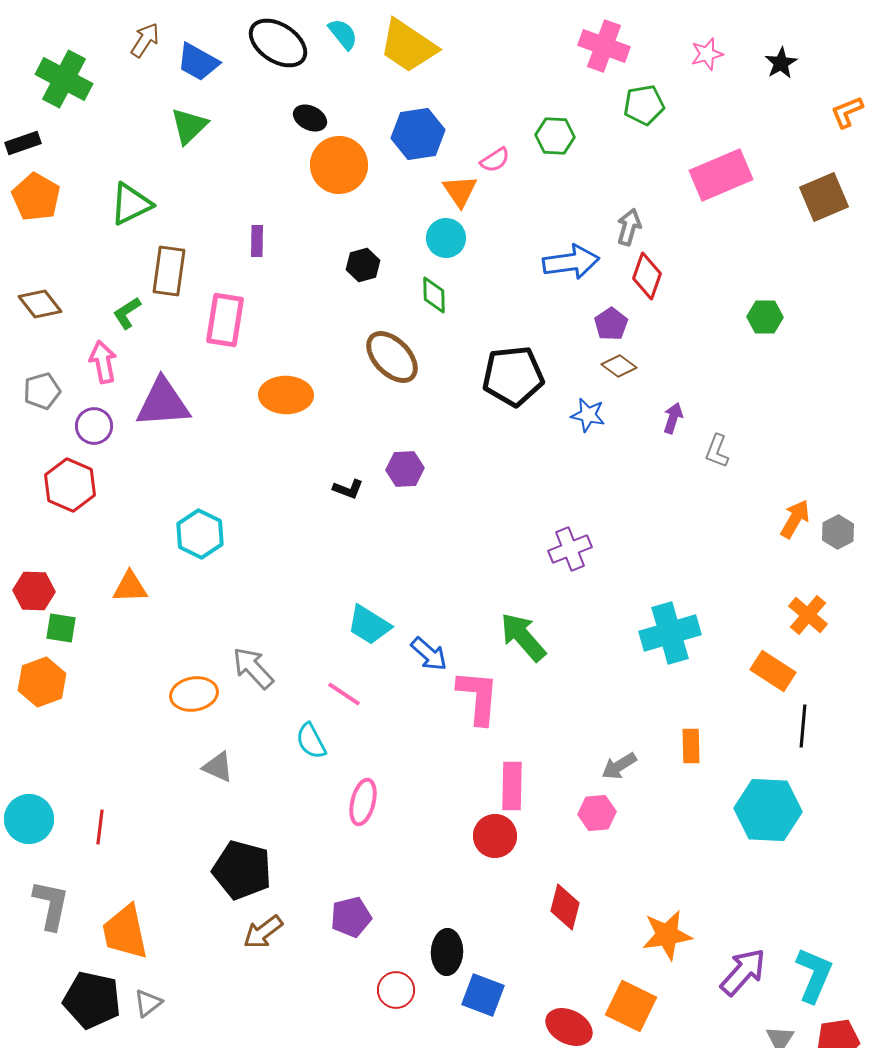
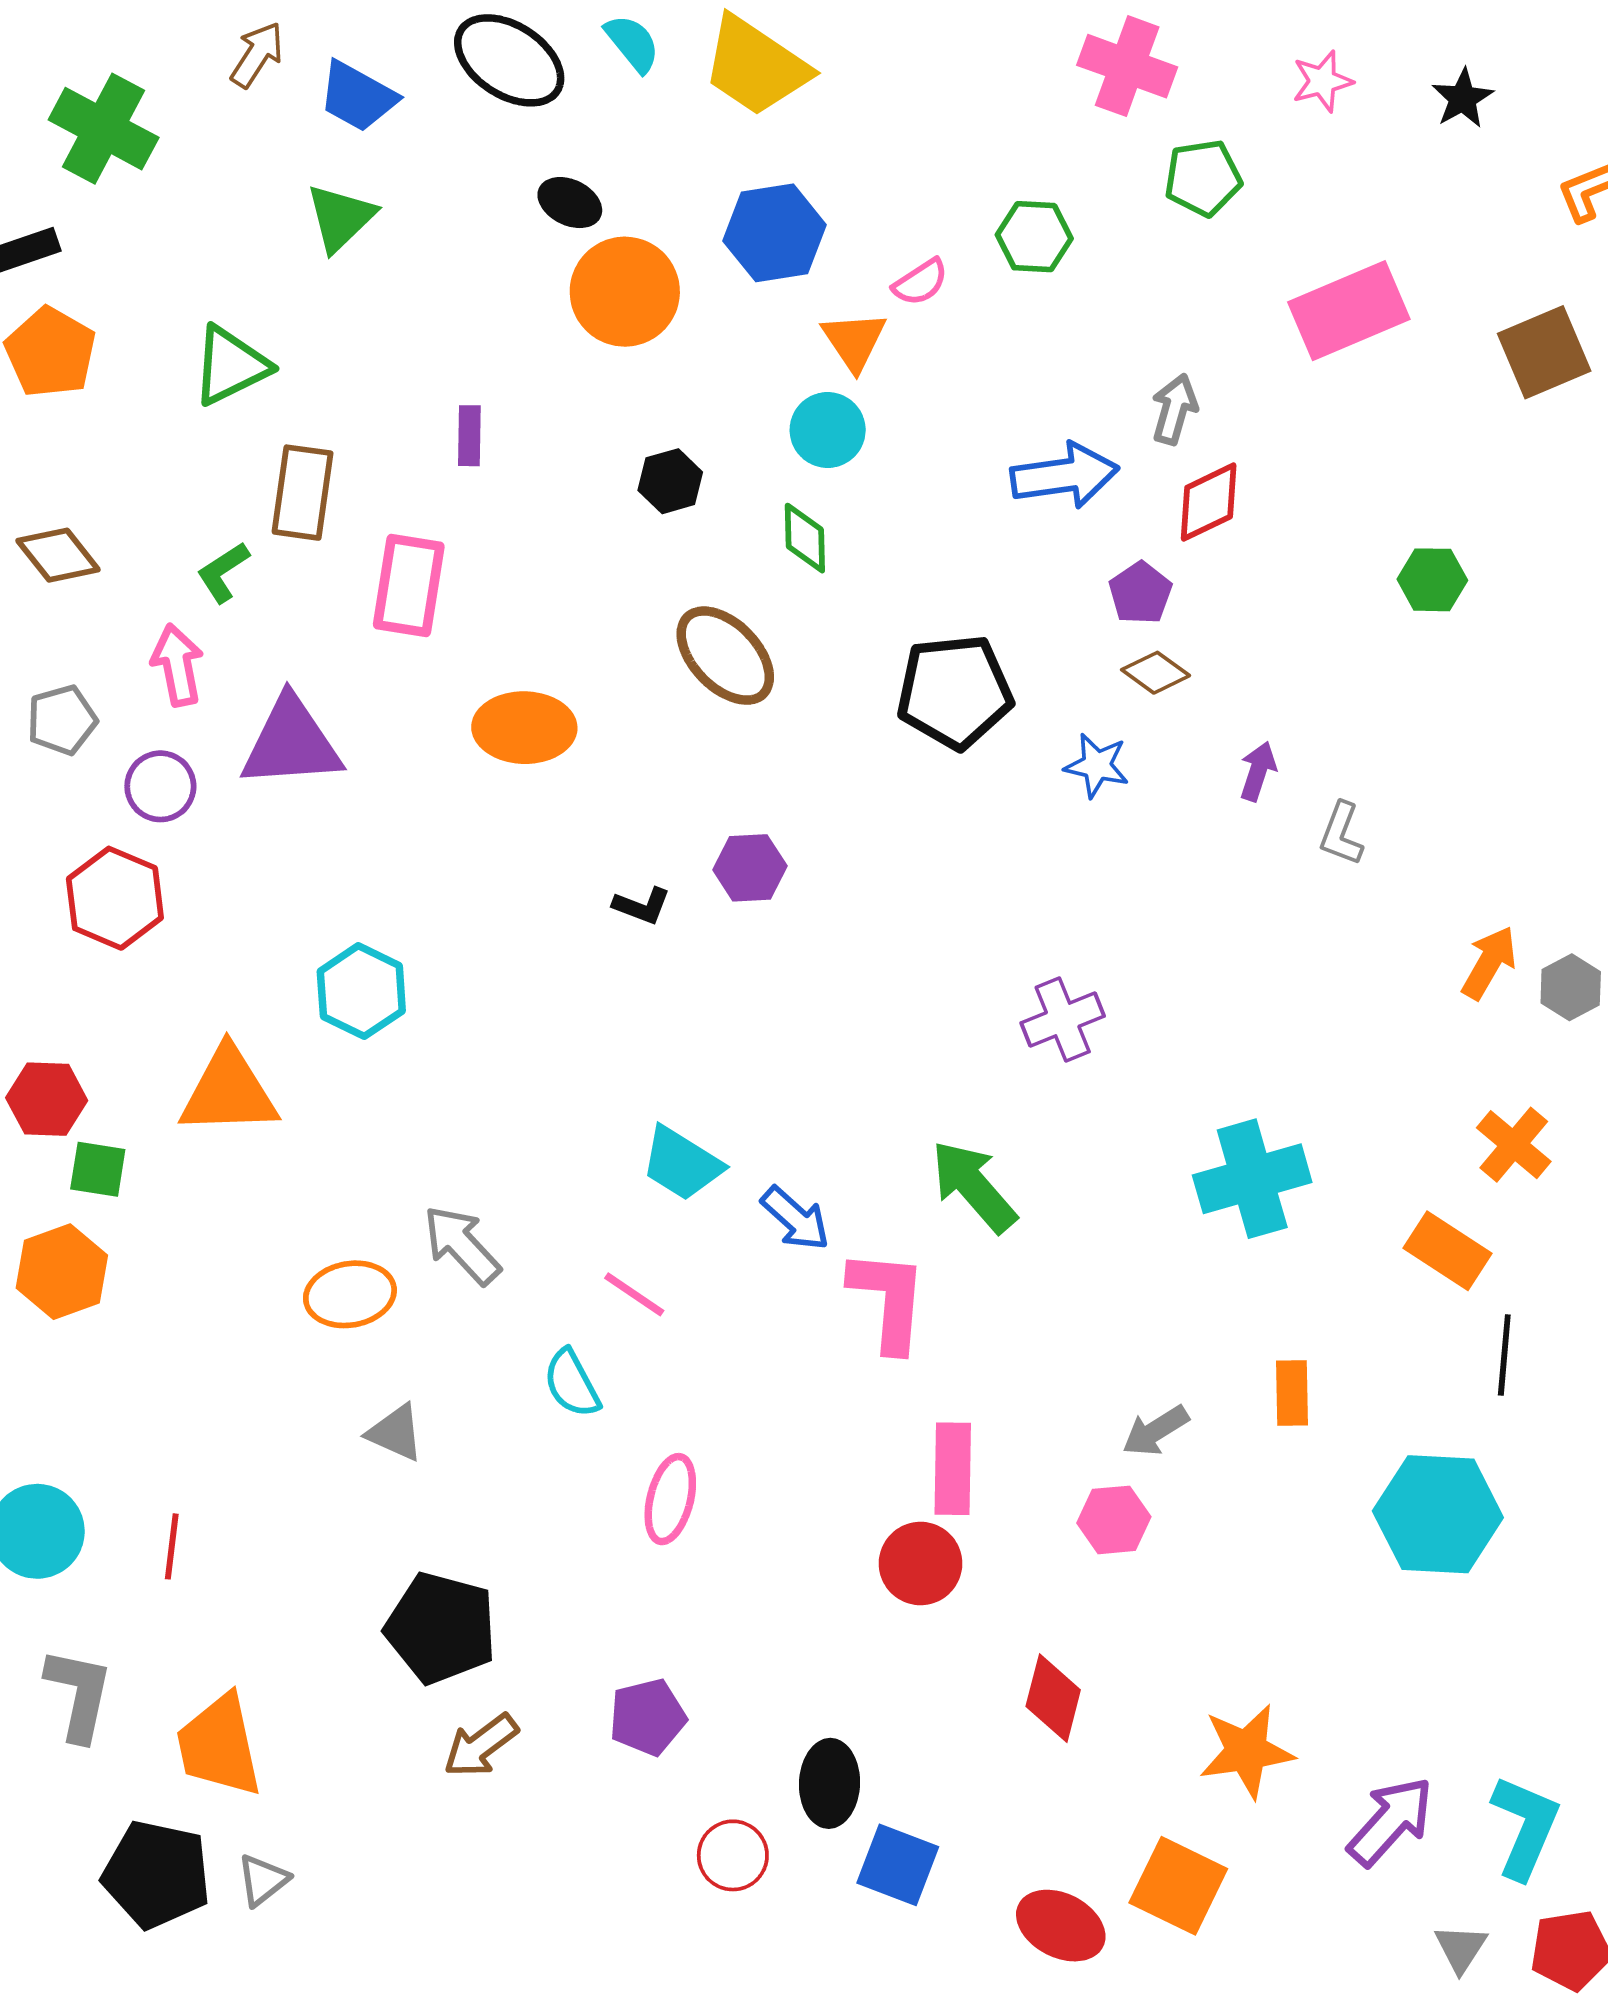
red diamond: (647, 276) -> (1209, 502), turned 45
orange triangle: (130, 587) -> (229, 1092), size x1.5

